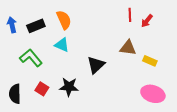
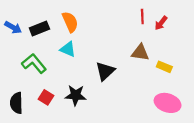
blue arrow: (12, 25) -> (13, 27), turned 133

